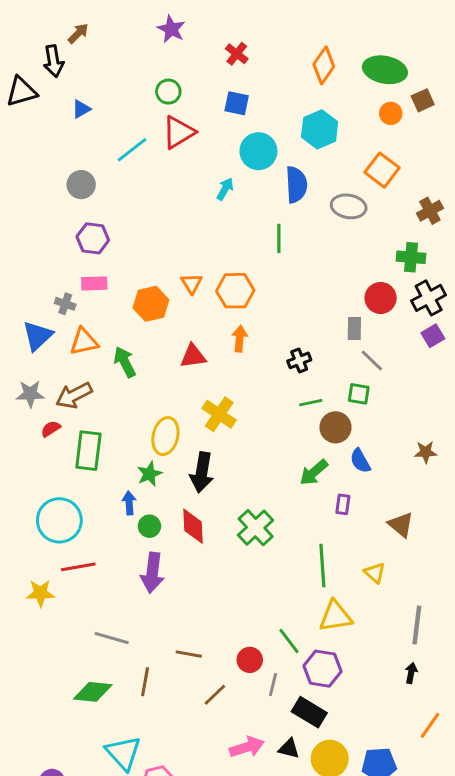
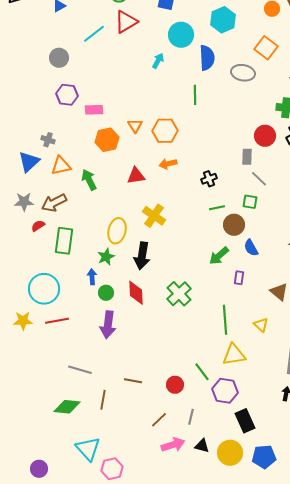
pink rectangle: (94, 283) -> (94, 110), moved
orange arrow: (240, 339) -> (168, 164), turned -108
yellow star: (40, 593) -> (23, 321), moved
gray line: (273, 685) -> (191, 417), moved
brown line: (215, 695) -> (159, 420), moved
black rectangle: (309, 712) -> (245, 421), moved, turned 35

